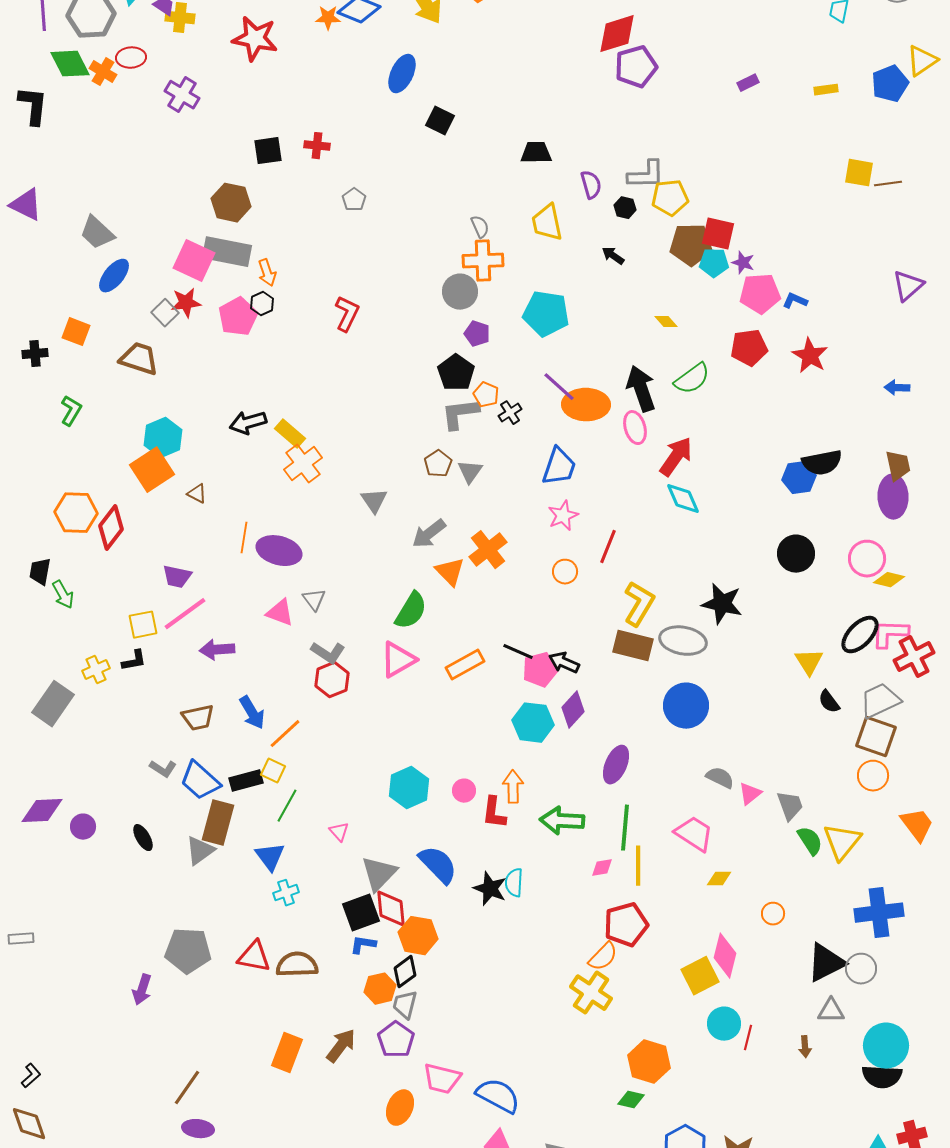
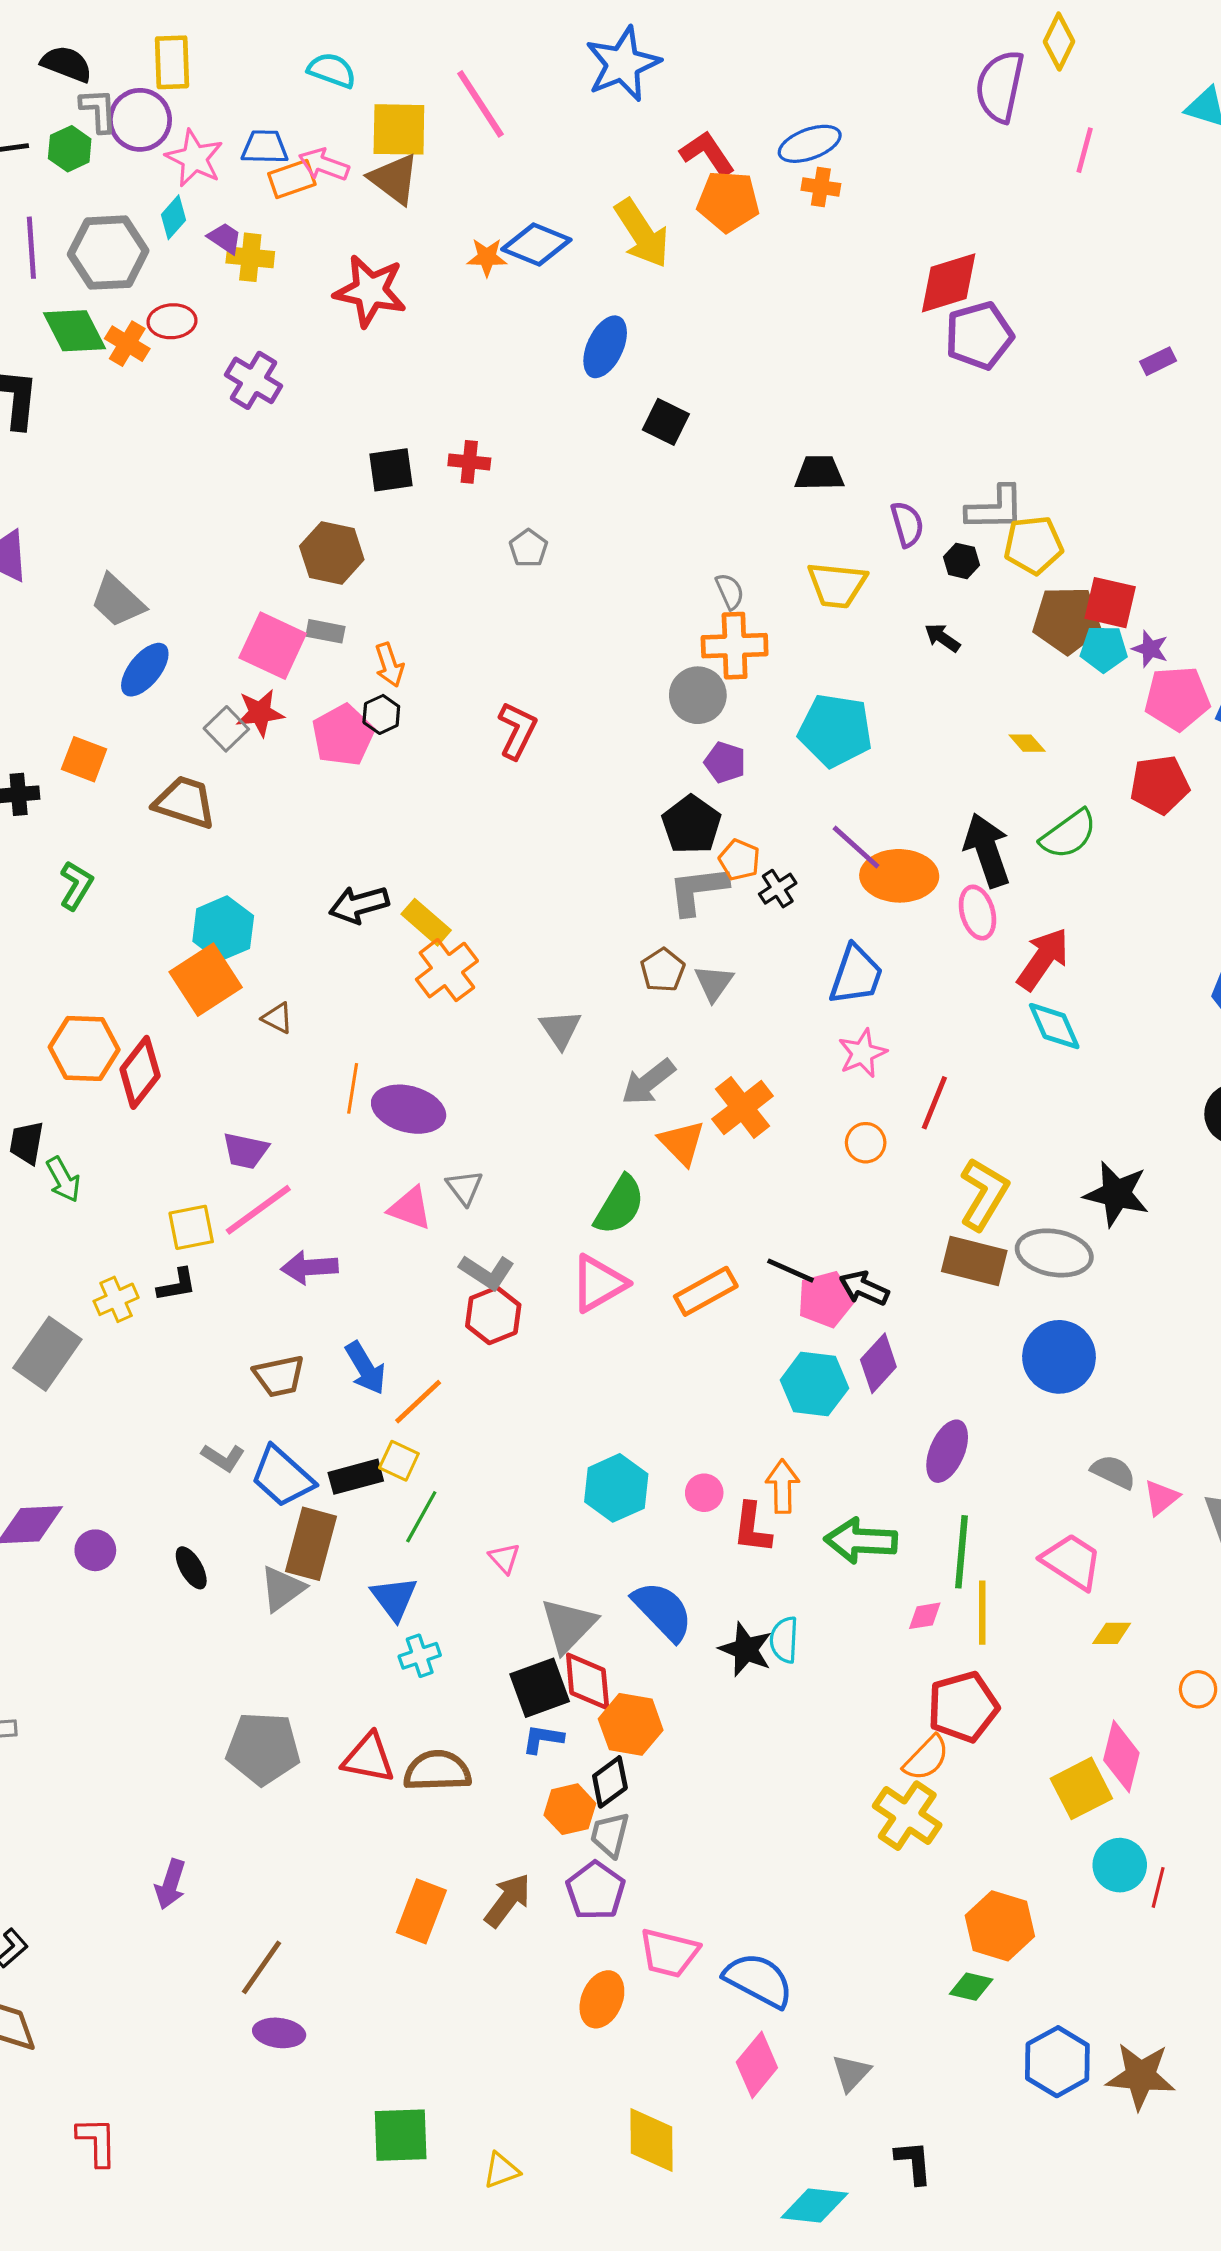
yellow trapezoid: (547, 223) -> (837, 585), turned -72
gray rectangle: (227, 252) -> (325, 631), size x0.5
purple arrow: (142, 990) -> (170, 1884), moved

